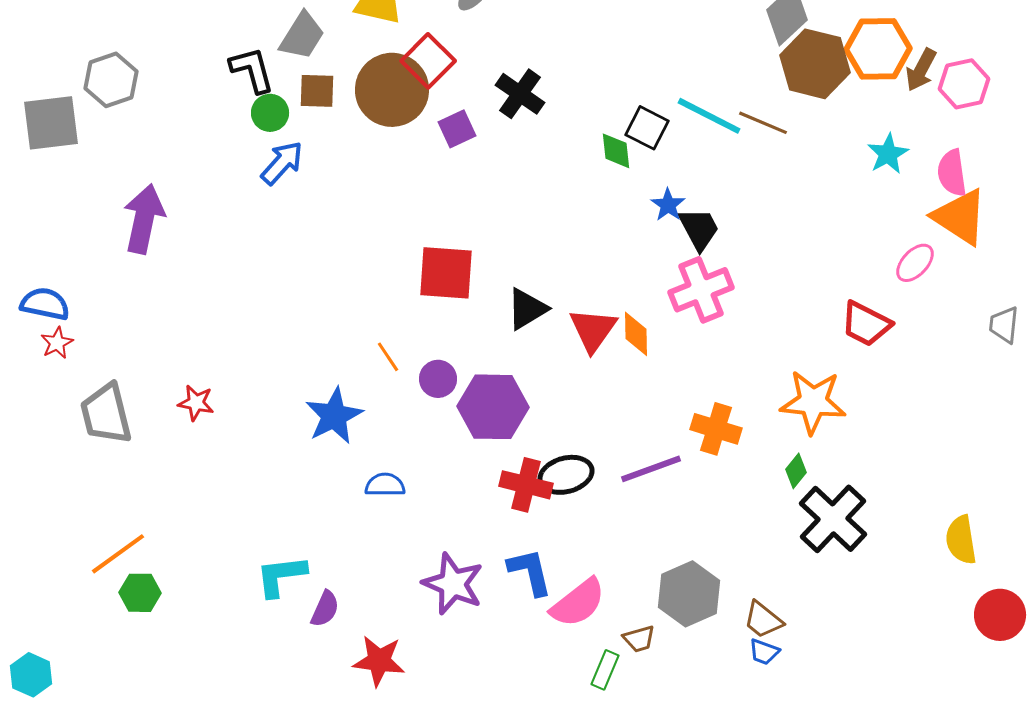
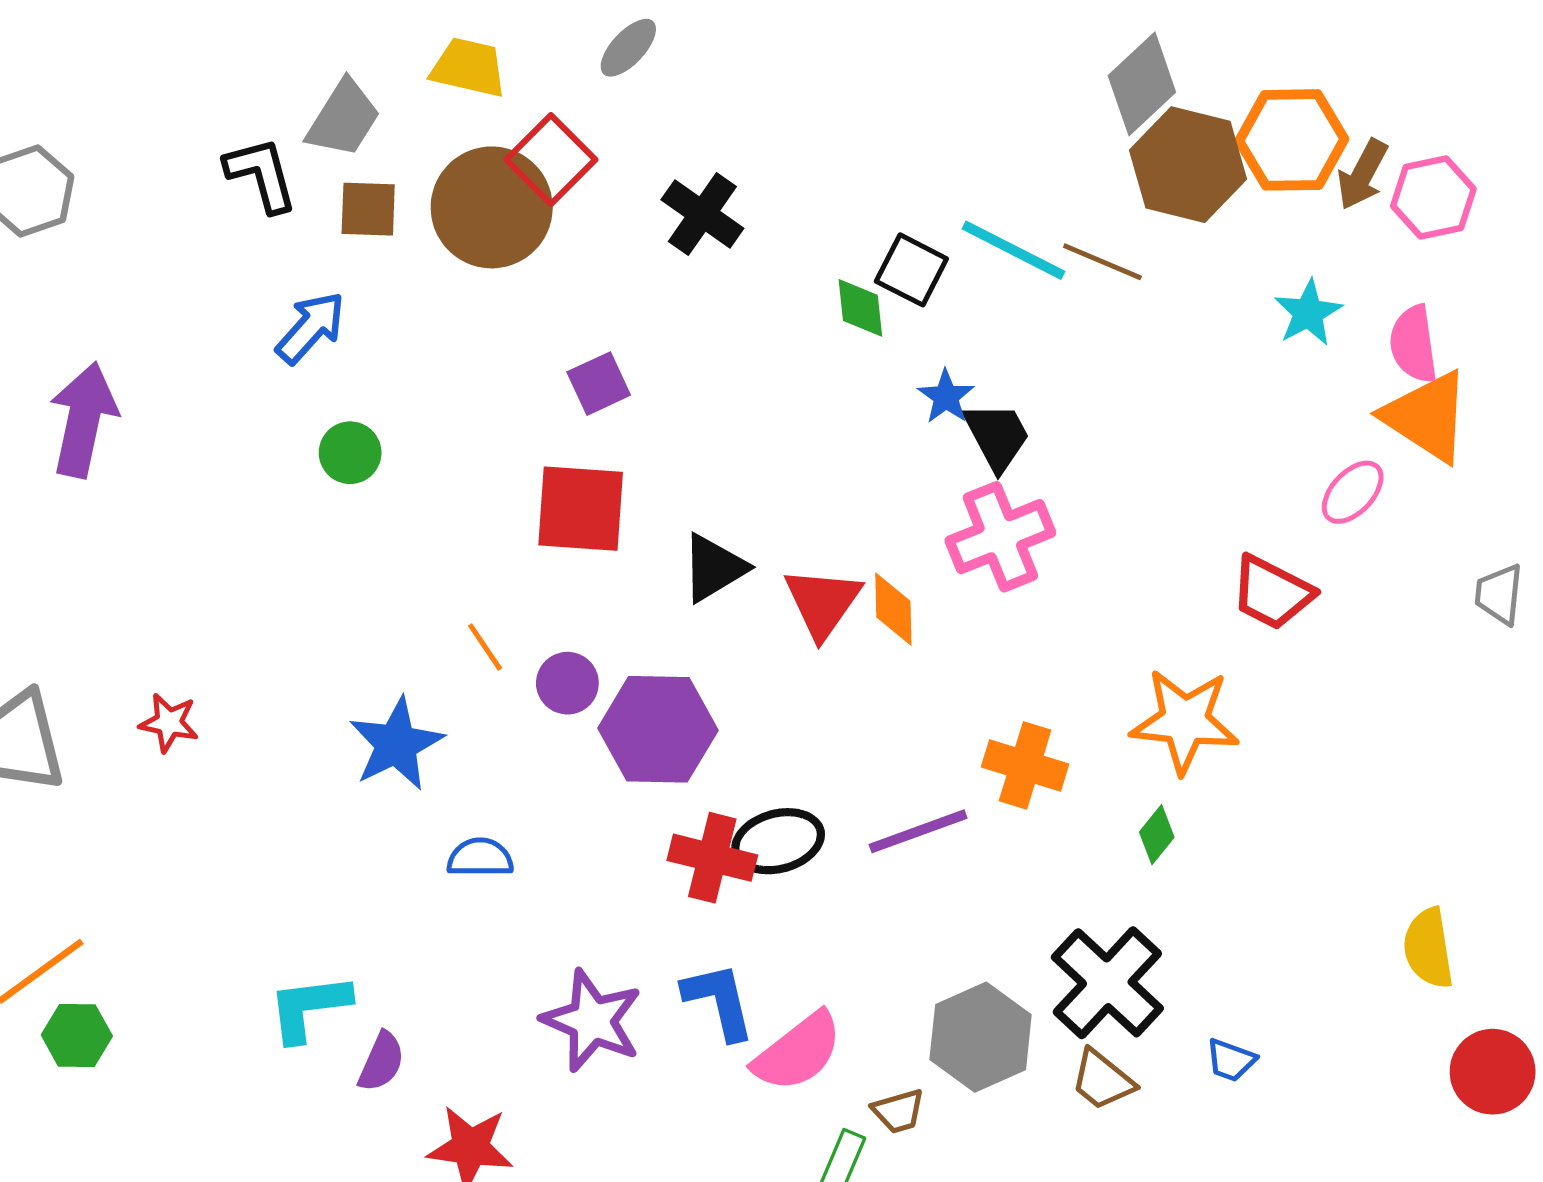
green circle: (270, 113) -> (350, 453), moved
purple square: (457, 129) -> (599, 384), moved
black cross: (833, 519) -> (1107, 983), moved
blue trapezoid: (764, 652) -> (1231, 1060), moved

